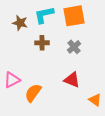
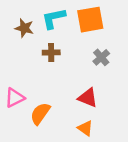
gray cross: (74, 47) -> (101, 57), moved
orange triangle: (95, 100) -> (85, 128), moved

